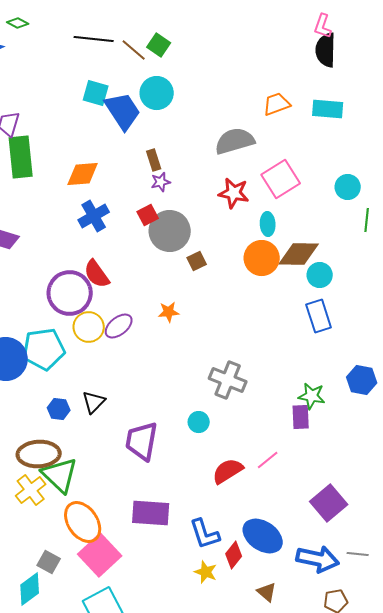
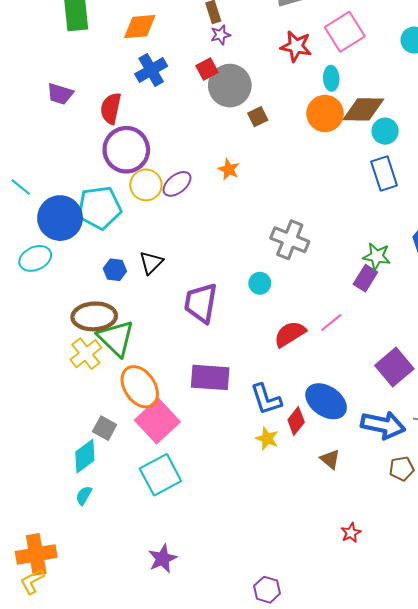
red semicircle: (97, 274) -> (111, 108), moved, turned 48
orange star: (169, 312) -> (229, 169), turned 30
purple rectangle: (301, 417) -> (365, 278), turned 35

